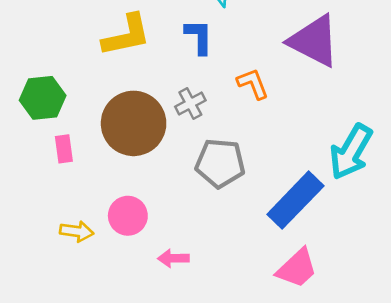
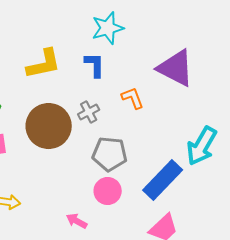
pink circle: (128, 216) -> (108, 191), moved
pink arrow: (173, 258) -> (77, 221), turned 30

